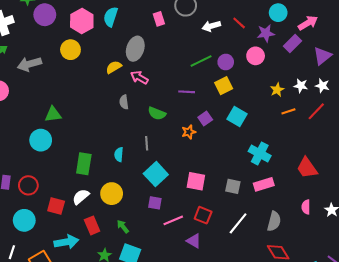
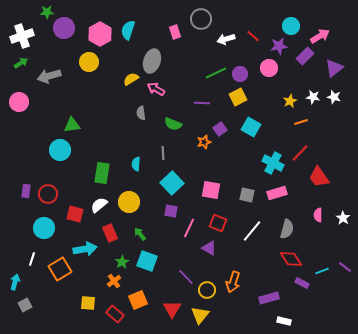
red line: (316, 111) -> (300, 153), moved
pink line: (173, 220) -> (189, 228), turned -42

